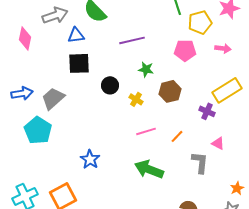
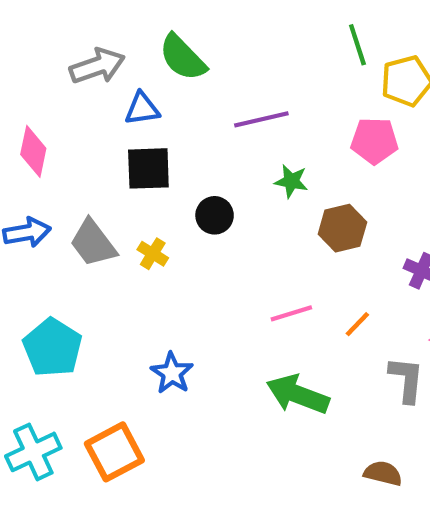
pink diamond: (25, 38) -> (33, 151), moved
gray trapezoid: (53, 98) -> (93, 243), turned -85
yellow cross: (136, 99) -> (153, 254), moved
cyan pentagon: (38, 130) -> (53, 348), moved

